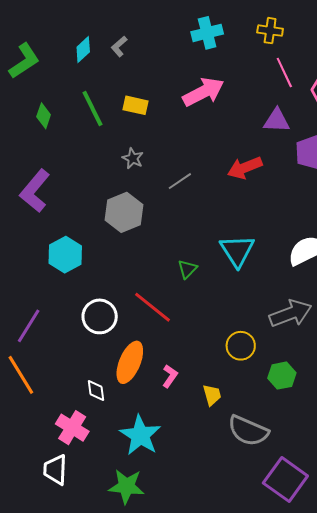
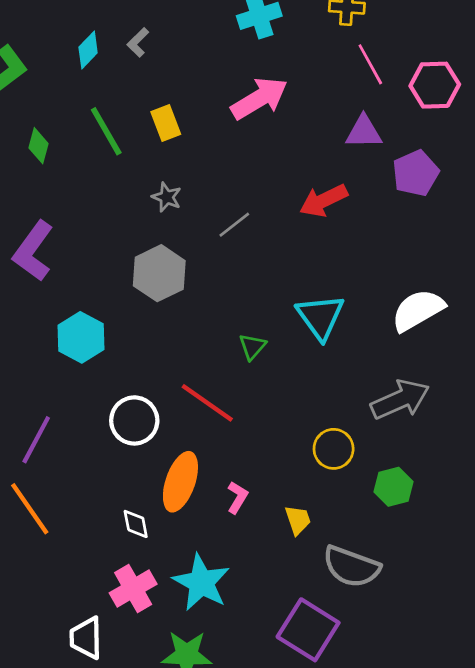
yellow rectangle: (135, 105) -> (166, 123), turned 60
pink cross: (72, 428) -> (133, 588), moved, turned 32
purple square: (285, 480) -> (308, 630), moved

